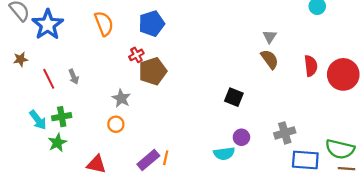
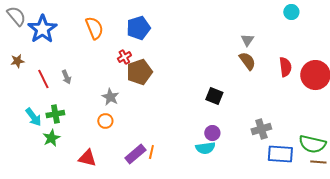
purple circle: (241, 137) -> (212, 133), moved

